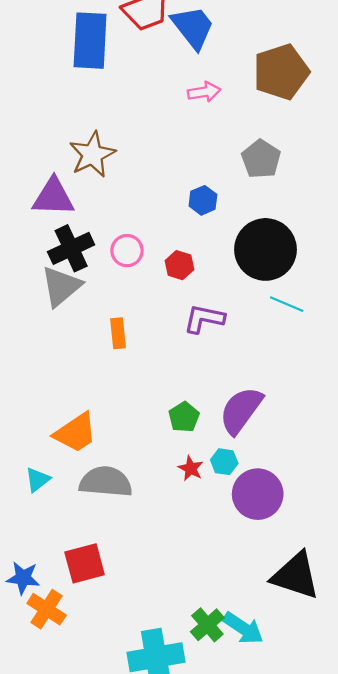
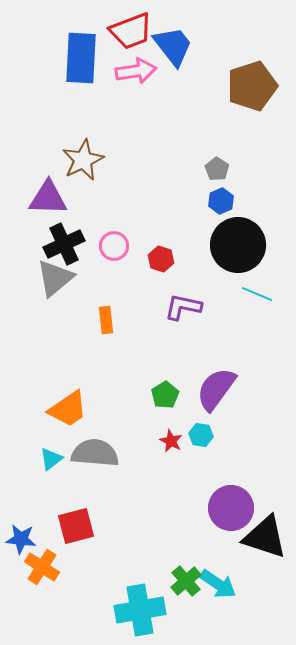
pink arrow: (204, 92) -> (136, 71), moved, size x1.4
gray pentagon: (261, 159) -> (217, 169), moved, size x0.7
blue hexagon: (203, 200) -> (221, 201), moved
cyan triangle: (38, 480) -> (51, 459), moved
purple circle: (258, 494) -> (231, 508), moved

